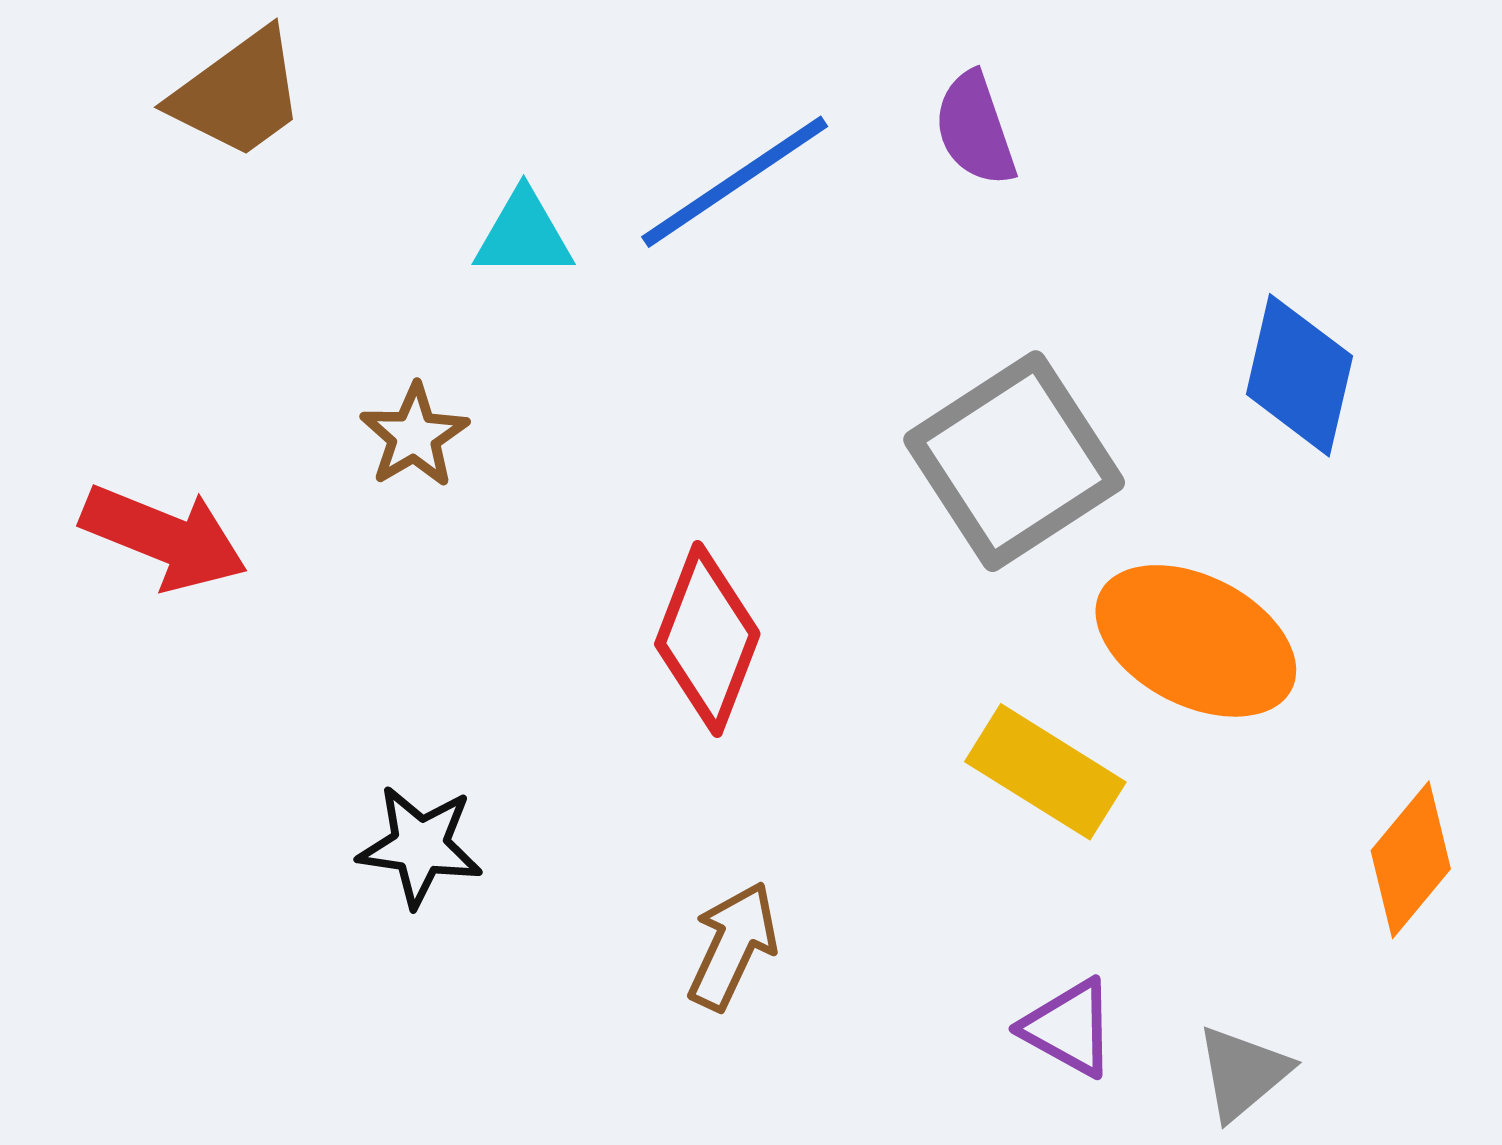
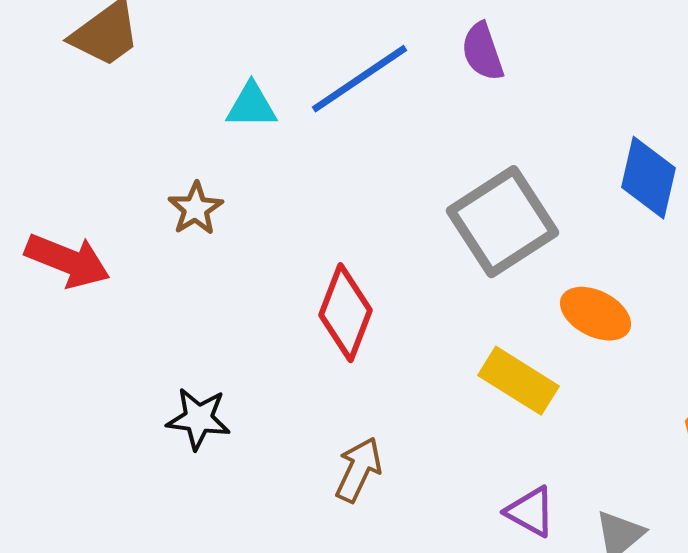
orange ellipse: (1196, 641) -> (595, 314), size x0.7

